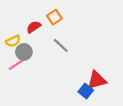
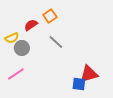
pink line: (17, 64) -> (16, 74), moved
blue square: (86, 91) -> (79, 84), turned -32

